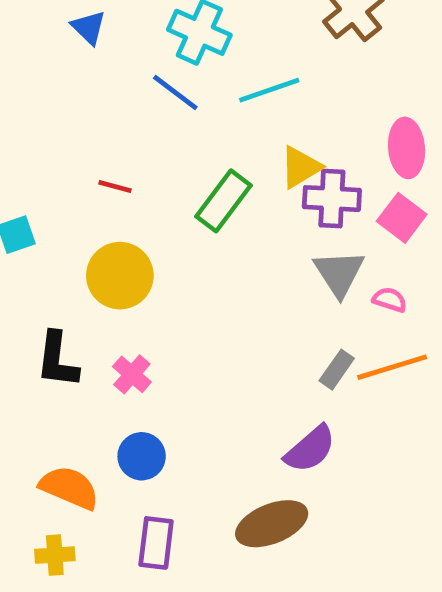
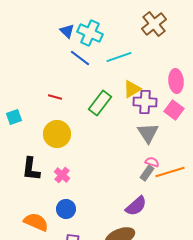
blue triangle: (89, 27) -> (67, 31), moved
pink semicircle: (390, 300) -> (152, 162), moved

